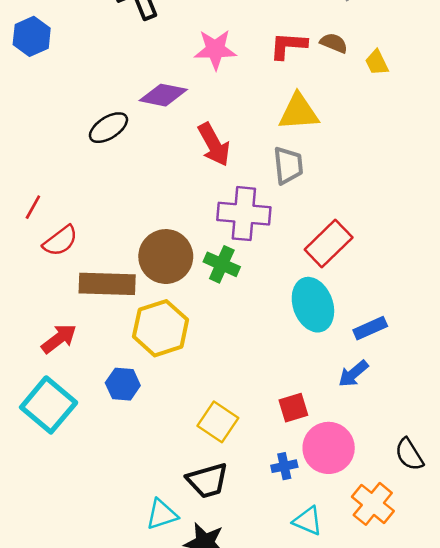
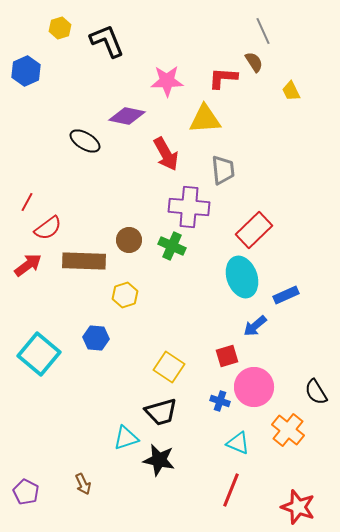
brown semicircle: (334, 43) -> (254, 62), moved, turned 35
yellow triangle: (299, 112) -> (205, 119), moved
black ellipse: (108, 128) -> (85, 141), turned 64
brown circle: (166, 257) -> (129, 240), size x0.6
yellow hexagon: (161, 328) -> (125, 295), size x0.6
red arrow: (59, 339) -> (28, 265), moved
blue arrow: (353, 374) -> (255, 326), moved
blue cross: (284, 466) -> (220, 401), turned 30

